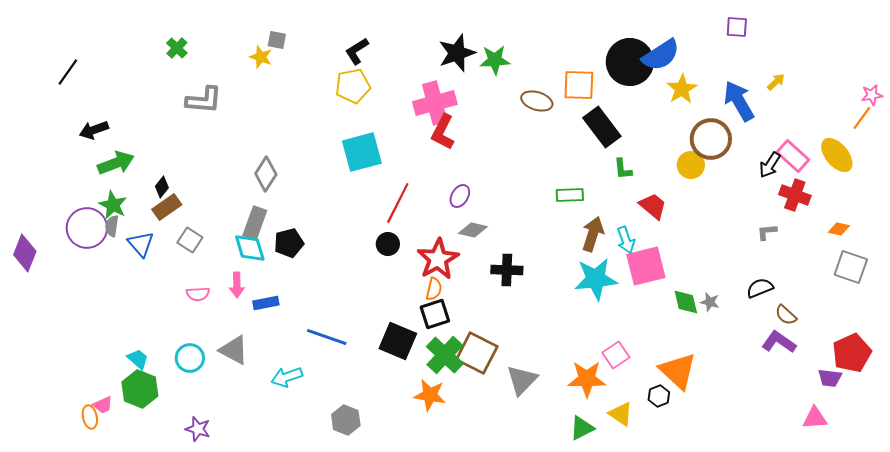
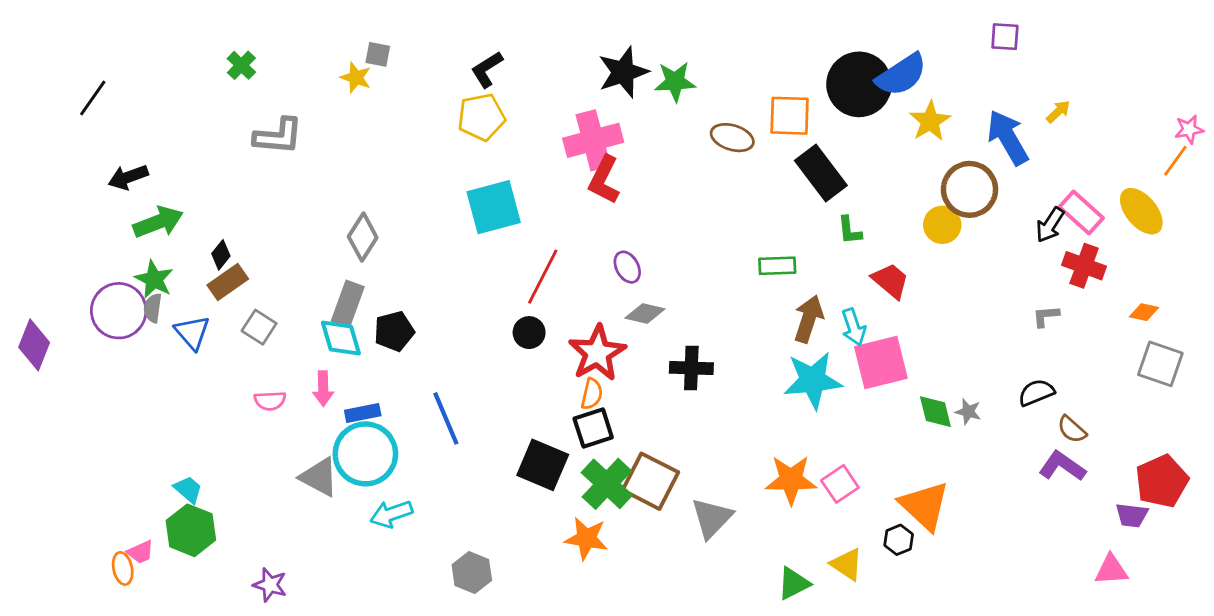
purple ellipse: (460, 196) -> (627, 267), turned -60
blue line: (327, 337) -> (446, 418), moved, turned 48
cyan circle: (190, 358) -> (365, 454), moved, size x1.6
orange star: (587, 379) -> (791, 480), moved

